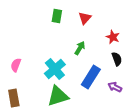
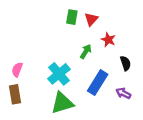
green rectangle: (57, 16) -> (72, 17), moved
red star: (113, 37) -> (108, 40), moved
brown rectangle: (14, 98) -> (15, 94), moved

